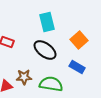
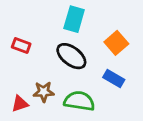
cyan rectangle: (47, 22) -> (74, 19), turned 30

